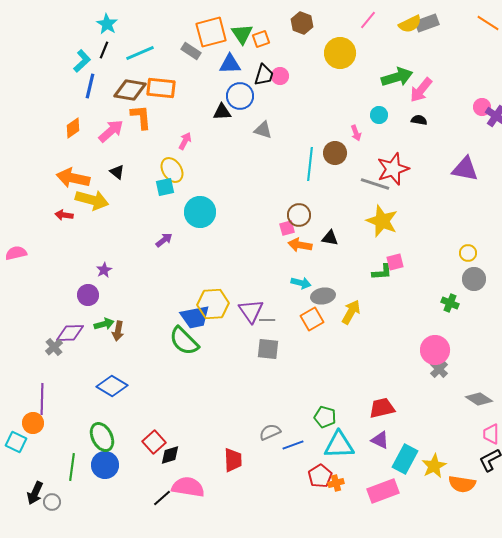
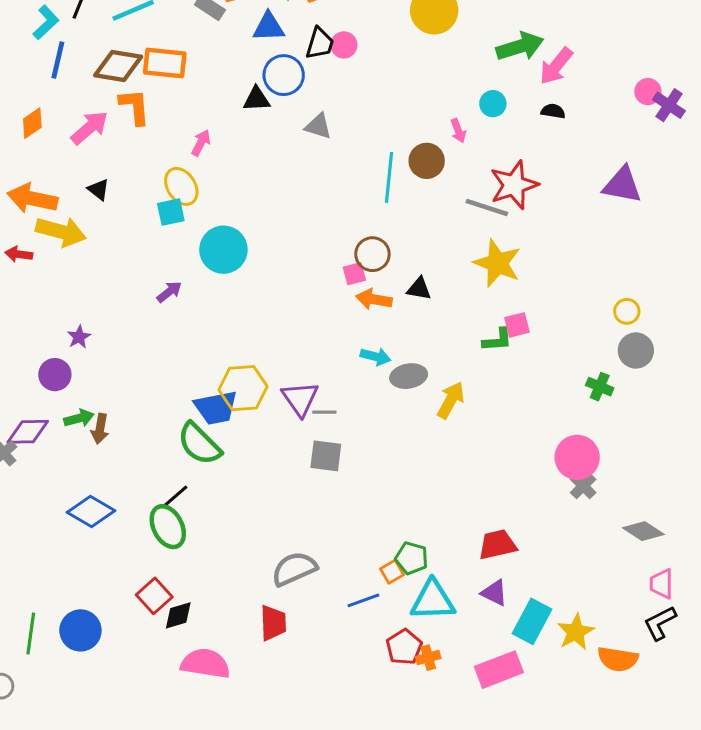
orange square: (312, 319) -> (392, 572), moved, size x0.7
gray semicircle: (270, 432) -> (294, 569), moved, size x1.4
green ellipse: (102, 437) -> (168, 527), moved
black line: (162, 498) -> (175, 496), moved

